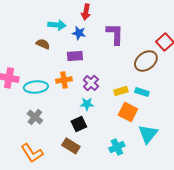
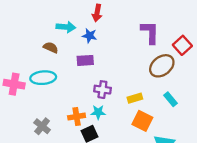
purple L-shape: (115, 34) -> (150, 32), moved
orange cross: (64, 80) -> (77, 117), moved
purple cross: (91, 83) -> (102, 90), turned -35
cyan ellipse: (36, 87) -> (43, 78), moved
cyan rectangle: (142, 92) -> (170, 99), moved, turned 32

